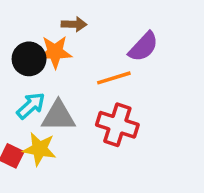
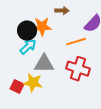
brown arrow: (74, 24) -> (62, 11), moved
cyan arrow: (31, 106) -> (28, 47), moved

